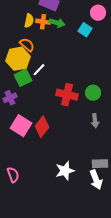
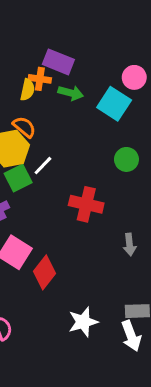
orange cross: (43, 22) -> (40, 79), moved
cyan square: (85, 30) -> (114, 104), size x1.5
green circle: (93, 93) -> (126, 159), moved
red diamond: (42, 127) -> (44, 272), moved

